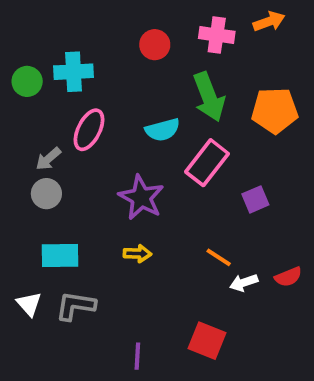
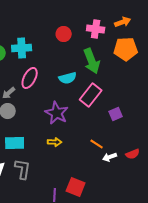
orange pentagon: (275, 110) -> (126, 49), moved
gray L-shape: (75, 306) -> (23, 169), turned 90
red square: (207, 341) -> (76, 187), moved

